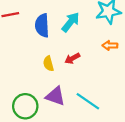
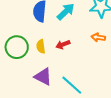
green circle: (25, 106) -> (17, 47), moved

